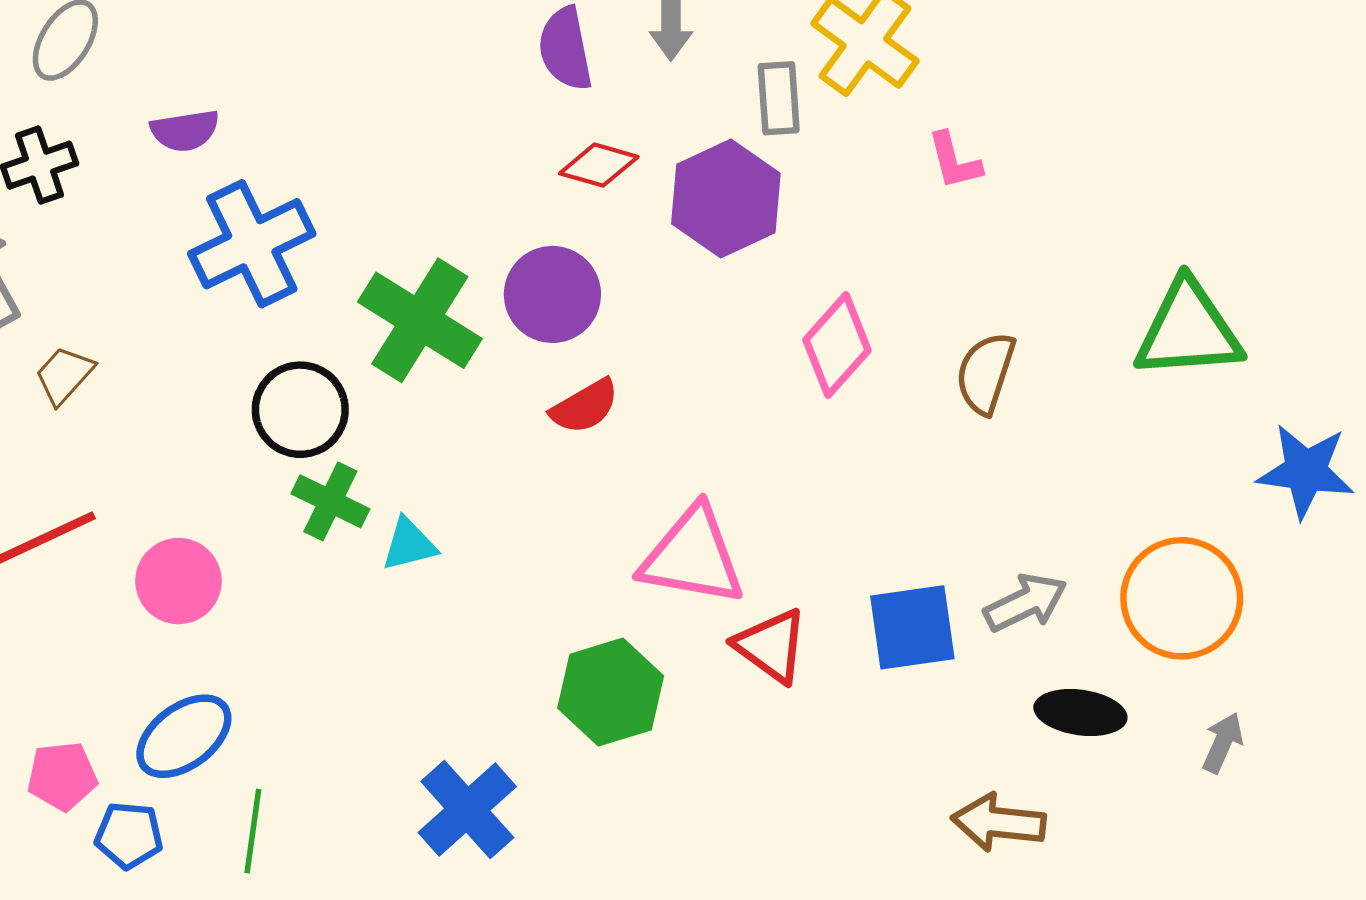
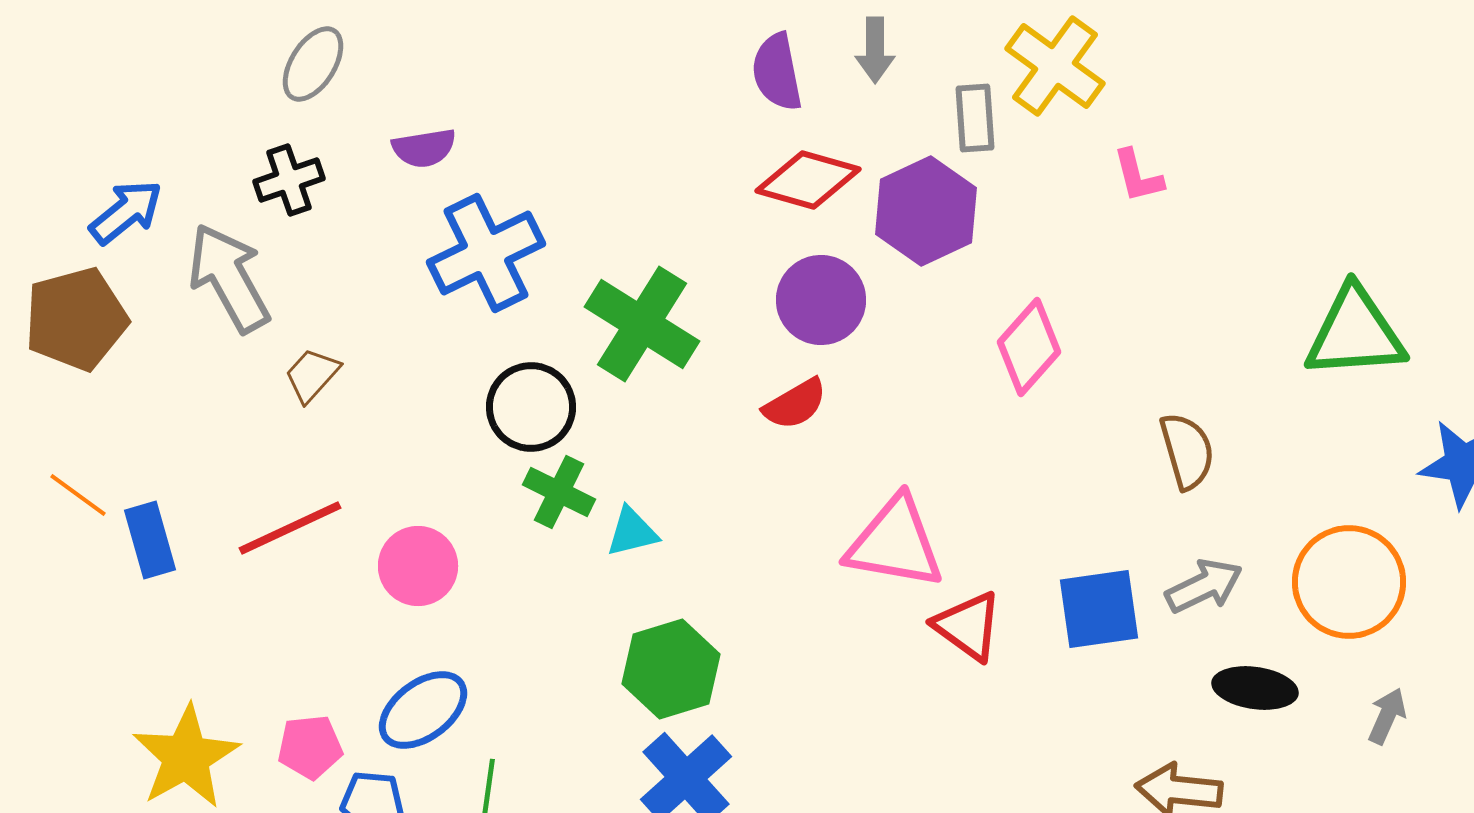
red diamond: (599, 165) -> (808, 180), size x1.4
purple circle: (552, 294) -> (821, 300), moved
brown semicircle: (986, 373) -> (1187, 451), moved, turned 146
green hexagon: (611, 692) -> (671, 669), moved

